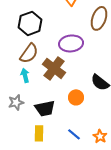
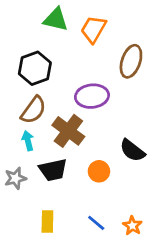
black trapezoid: (45, 108) -> (53, 170), moved

